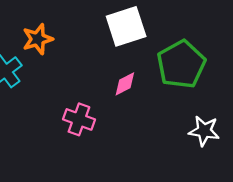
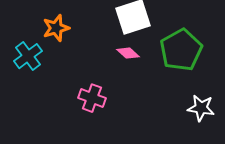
pink diamond: (125, 84) -> (128, 53), moved, turned 70

